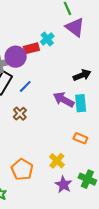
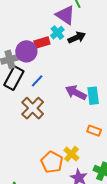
purple triangle: (75, 27) -> (65, 15), moved
black arrow: (82, 75) -> (77, 37), moved
brown cross: (20, 114) -> (33, 108), size x1.6
orange pentagon: (22, 170) -> (52, 162), moved

